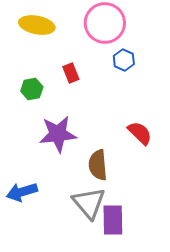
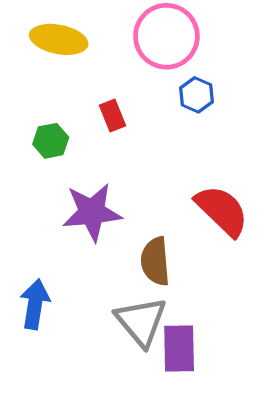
red semicircle: (140, 133) -> (222, 211), size x1.4
blue arrow: (22, 192) -> (35, 304), turned 116

